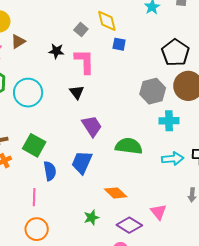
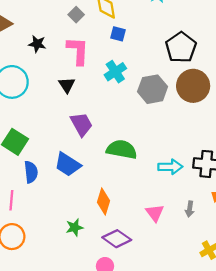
black star: (56, 51) -> (37, 44), moved
cyan cross: (169, 121) -> (115, 72), moved, turned -36
blue trapezoid: (82, 162) -> (68, 164), turned -85
orange diamond: (116, 193) -> (104, 201), turned 60
pink triangle: (158, 212) -> (155, 213), moved

